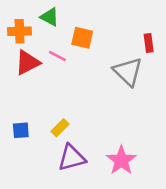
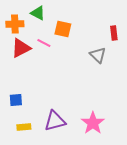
gray triangle: (128, 72) -> (98, 55), size x0.7
yellow rectangle: (60, 128) -> (24, 127), moved, turned 40

